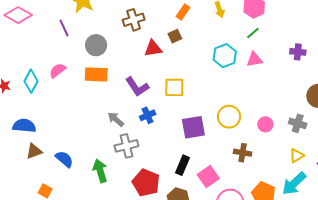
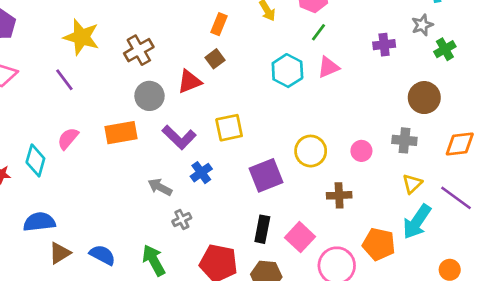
brown cross: (134, 20) -> (139, 50), moved
gray circle: (96, 45) -> (149, 96), moved
gray cross: (126, 146) -> (182, 220), size x0.6

